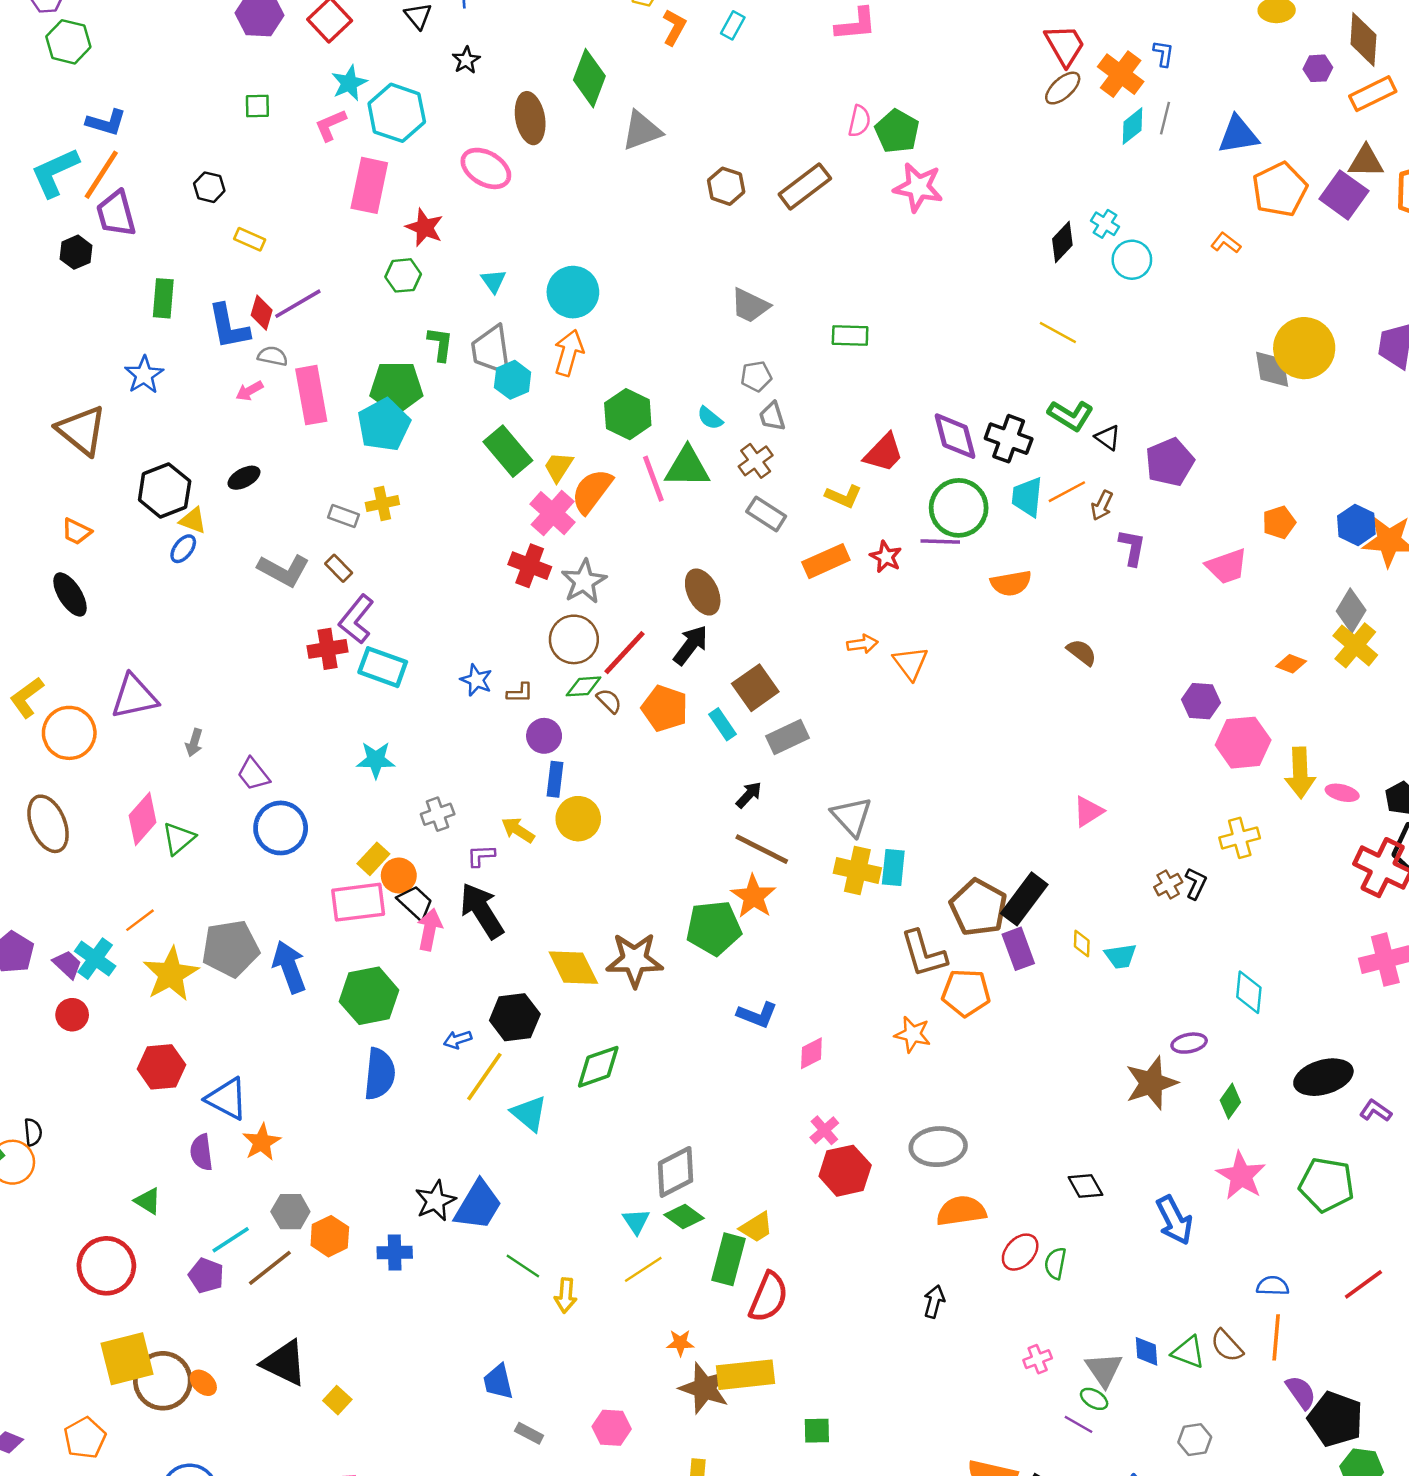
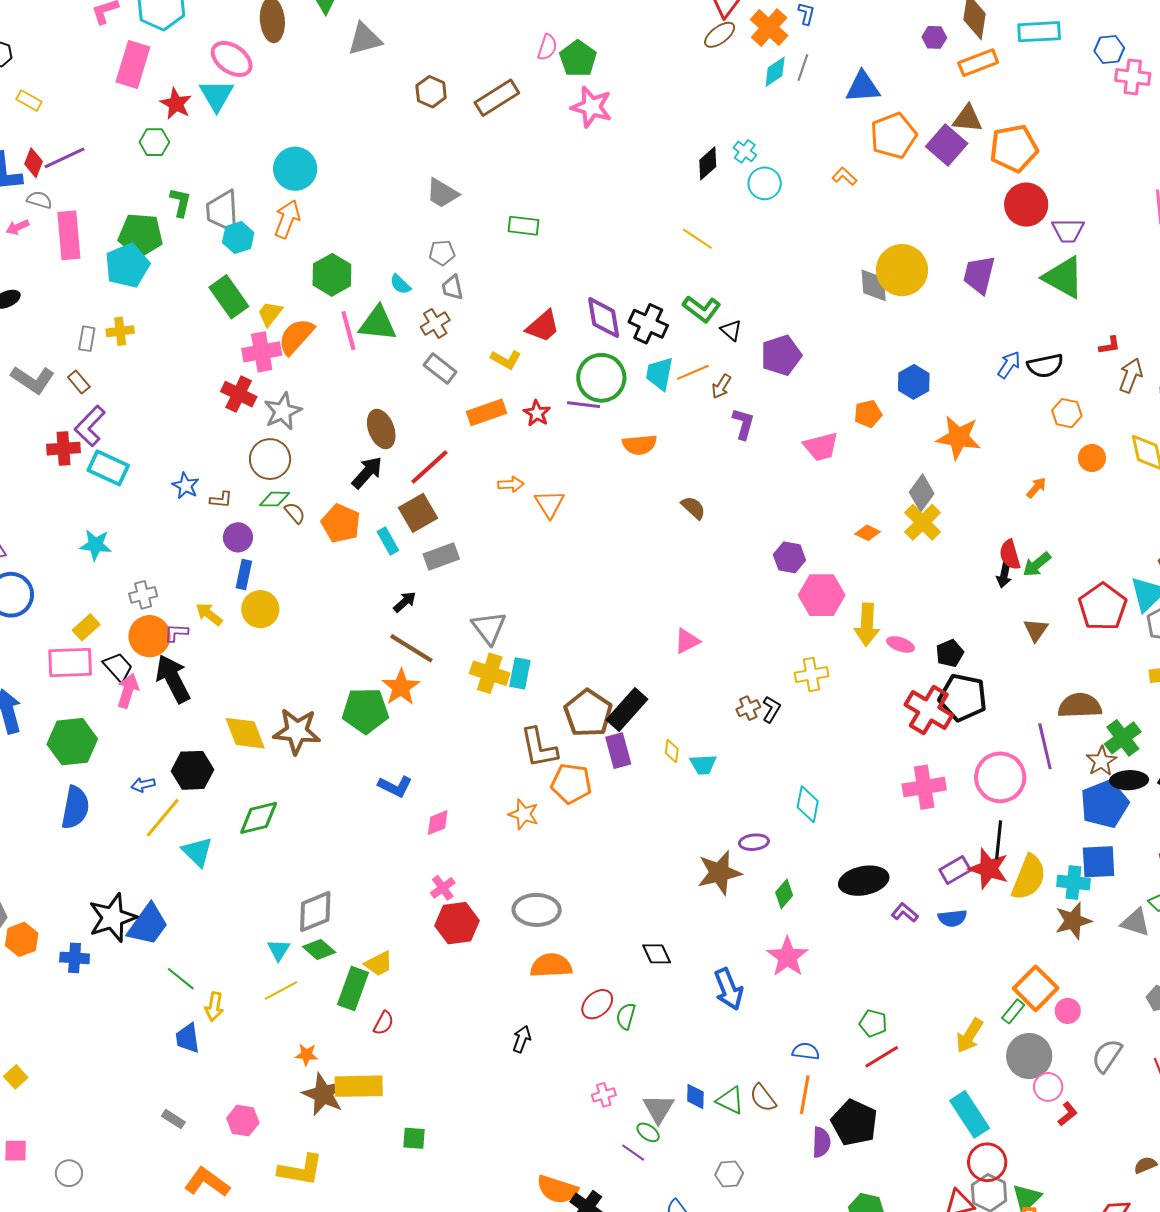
cyan triangle: (494, 281) -> (217, 95), moved, size x1.6
pink cross: (553, 513) -> (262, 352), turned 33
gray rectangle: (344, 516) -> (87, 339), turned 75
blue hexagon: (1356, 525) -> (914, 382), moved
red line: (625, 653) -> (429, 467), moved
orange circle: (399, 876) -> (150, 636), moved, size x1.4
green pentagon: (1327, 1185) -> (873, 1023), moved, size x0.6
black star: (435, 1201) -> (112, 918), size x1.4
red semicircle: (768, 1297) -> (384, 1023), size x0.6
blue trapezoid: (498, 1382) -> (188, 1038), moved
purple semicircle: (1301, 1392) -> (821, 1142), turned 32
black pentagon: (1335, 1419) -> (854, 1123), moved

